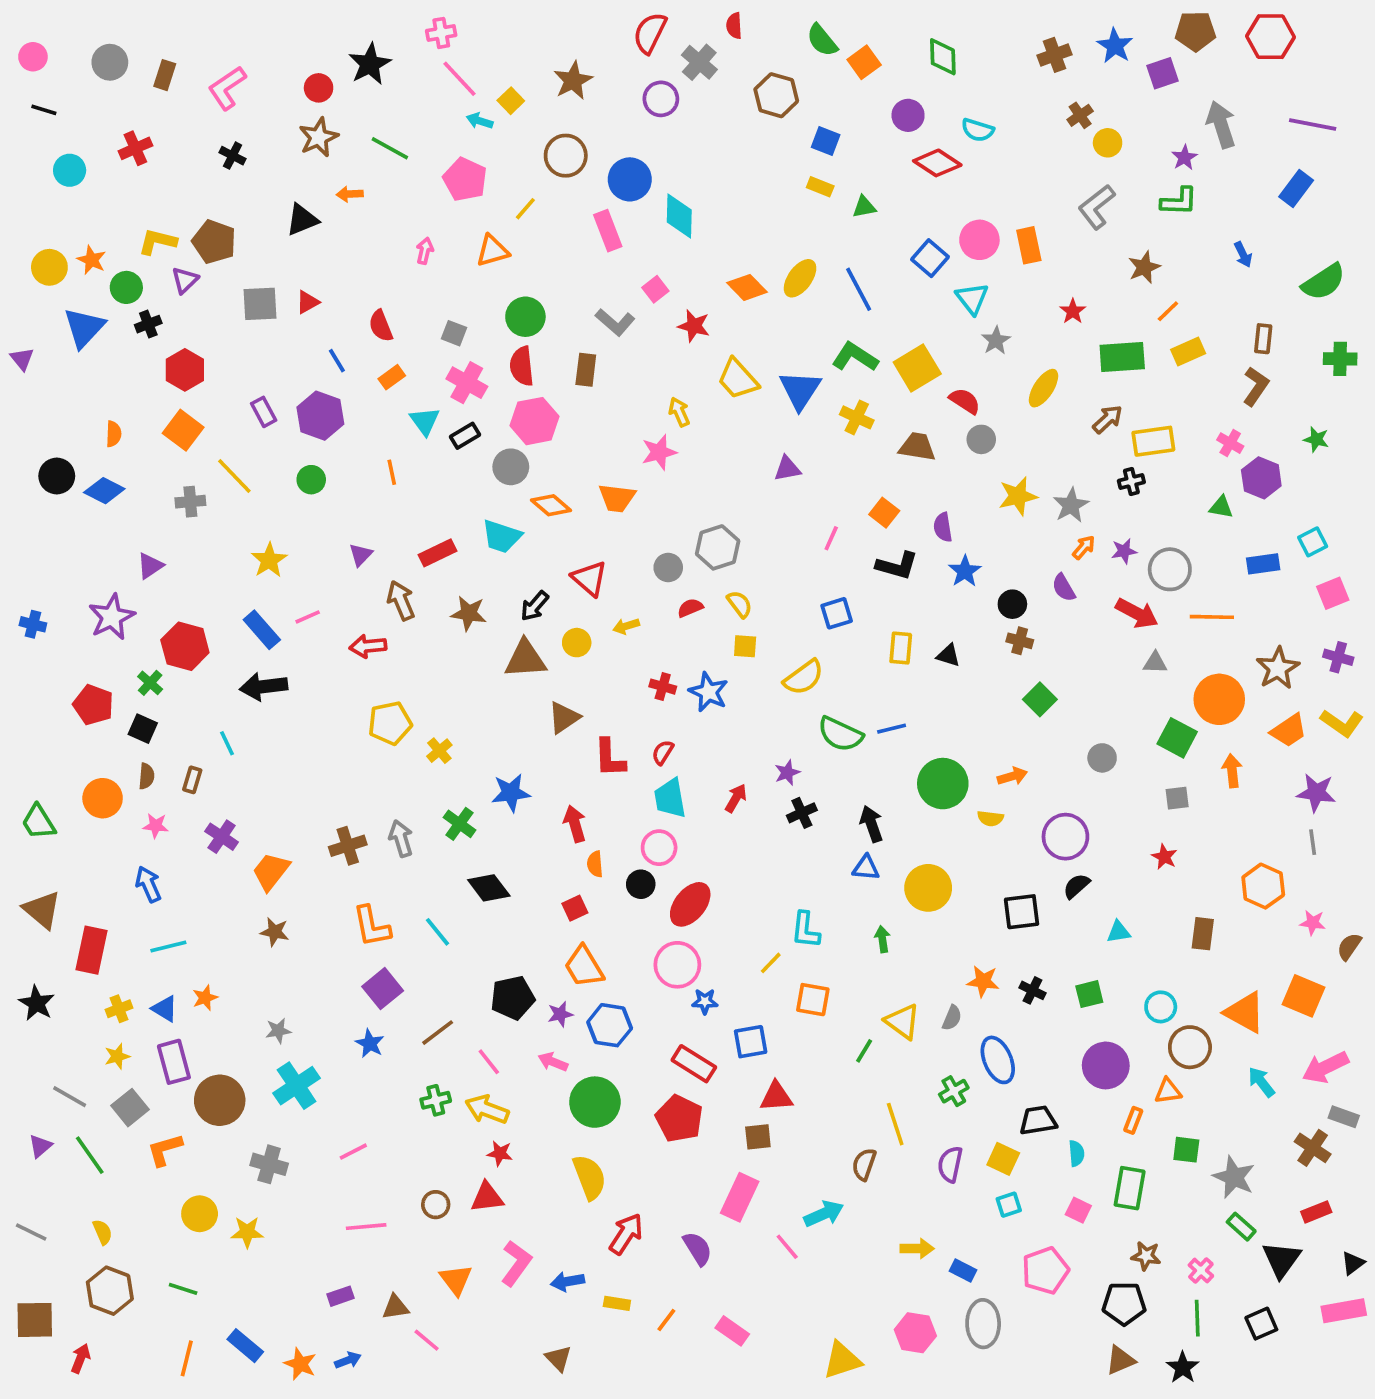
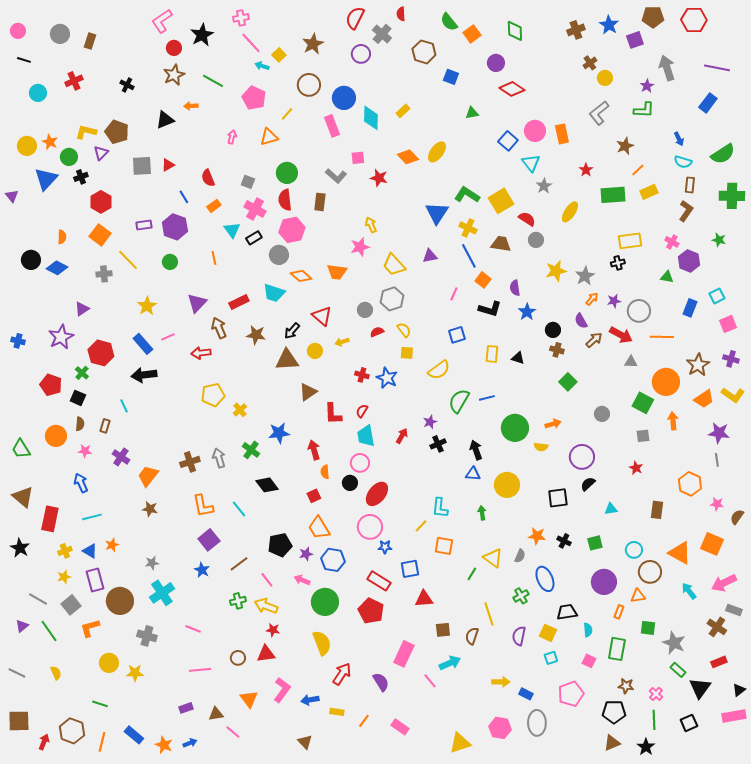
pink L-shape: (227, 88) -> (162, 21), moved
cyan semicircle: (978, 130) -> (683, 162), moved
yellow rectangle: (820, 187) -> (403, 111), moved, turned -64
pink square: (655, 289) -> (358, 158), turned 32
blue line: (859, 289) -> (469, 256), moved
green cross: (1340, 359) -> (732, 196), size x1.4
yellow trapezoid: (738, 379) -> (394, 265), moved
purple rectangle: (264, 412) -> (144, 225), turned -70
brown arrow: (1108, 419) -> (594, 340), moved
purple triangle: (361, 555) -> (197, 303), size x1.5
blue rectangle: (1263, 564) -> (690, 308), turned -60
green semicircle: (840, 734) -> (459, 401), turned 95
brown square: (758, 1137) -> (443, 630), moved
pink line: (353, 1152) -> (193, 629), turned 49
brown hexagon: (110, 1291) -> (72, 731), moved

